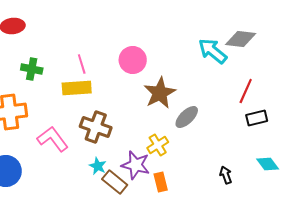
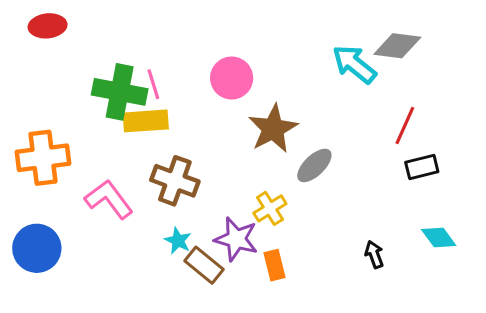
green cross: (32, 69) -> (120, 92), moved, size x1.6

